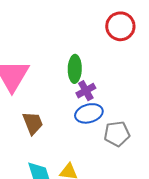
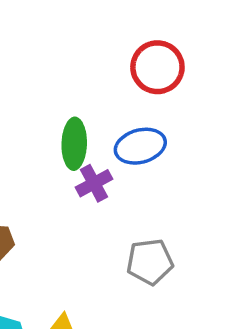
blue ellipse: (89, 113) -> (140, 146), moved

